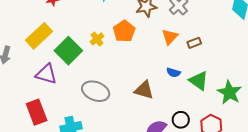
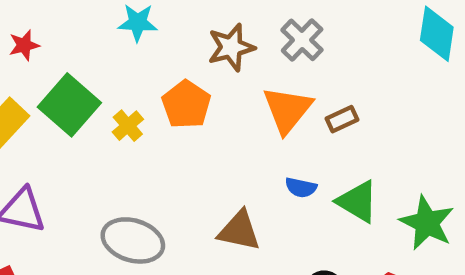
orange triangle: (170, 37) -> (287, 110), size x1.4
green square: (68, 51) -> (69, 105), moved

